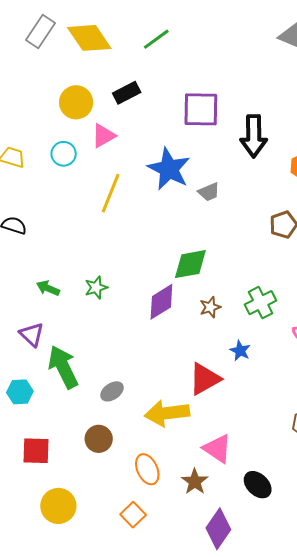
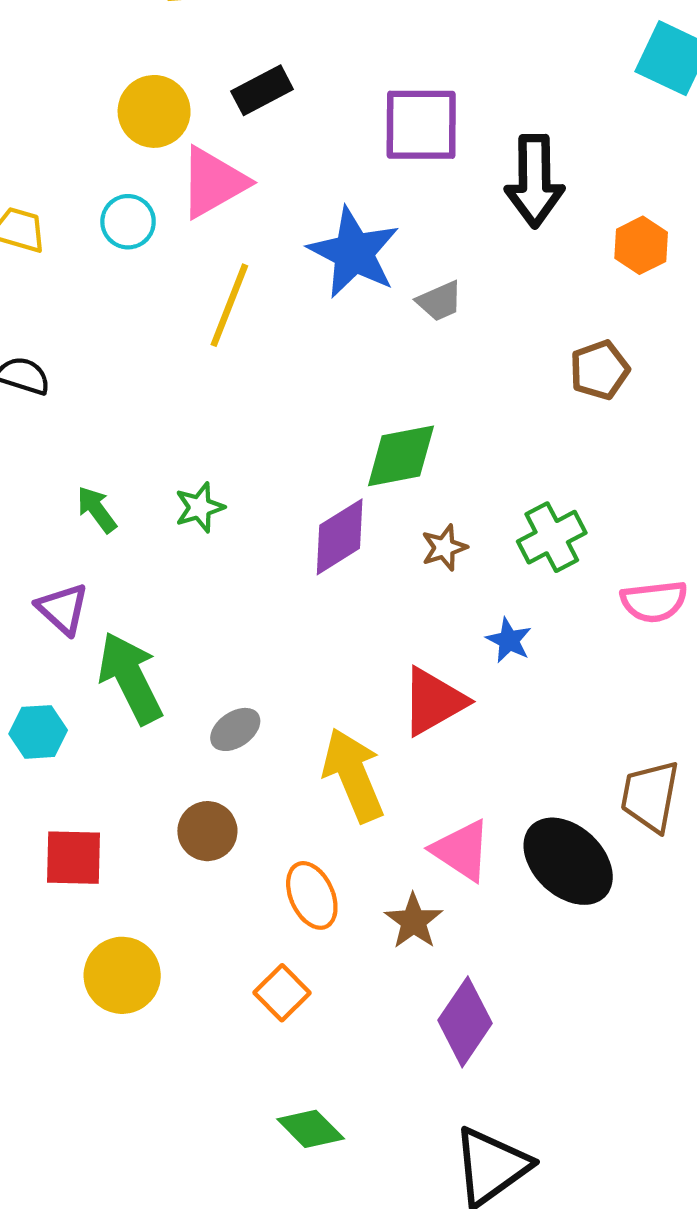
pink triangle: (103, 136) -> (213, 182), size x1.4
green arrow: (48, 288) -> (97, 510), turned 30
yellow arrow: (167, 413) -> (353, 775), turned 75
black ellipse: (258, 485) -> (568, 861), moved, size x1.5

